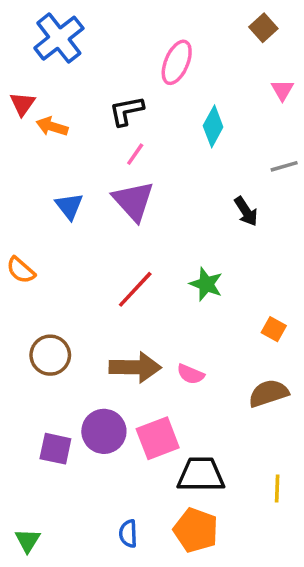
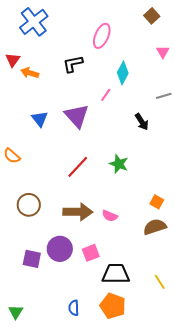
pink line: (135, 154) -> (106, 95), moved
orange square: (274, 329) -> (157, 202), moved
pink square: (158, 438) -> (91, 253), size x0.7
yellow line: (277, 489) -> (160, 282), turned -35

